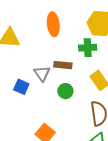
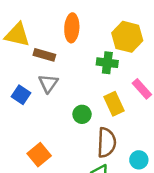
brown rectangle: (63, 65) -> (44, 55), moved
green circle: (65, 91) -> (82, 114), moved

